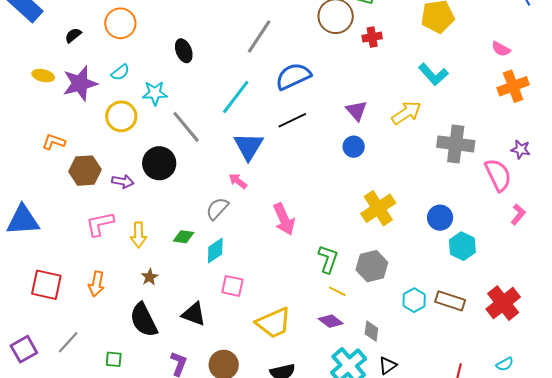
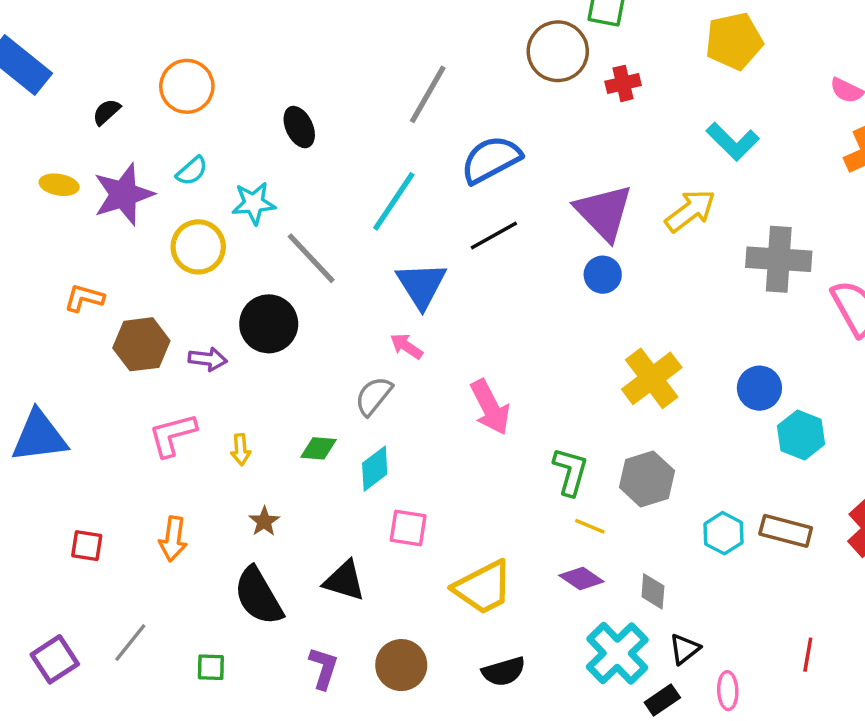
purple triangle: (356, 111) -> (604, 212), size x1.6
yellow arrow: (139, 235) -> (241, 450), size x0.7
red square: (46, 285) -> (87, 546), size x0.6

